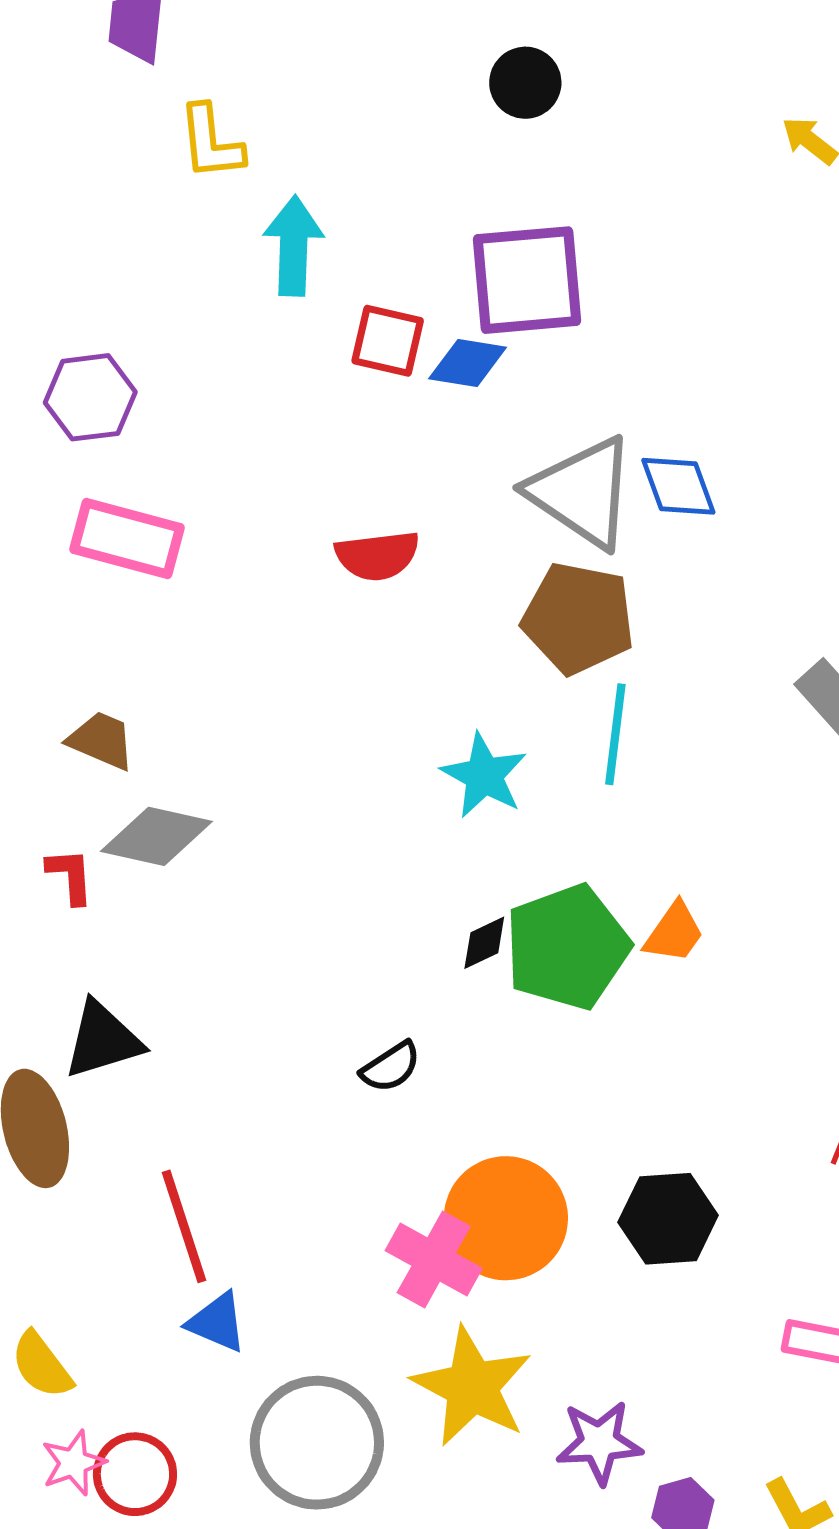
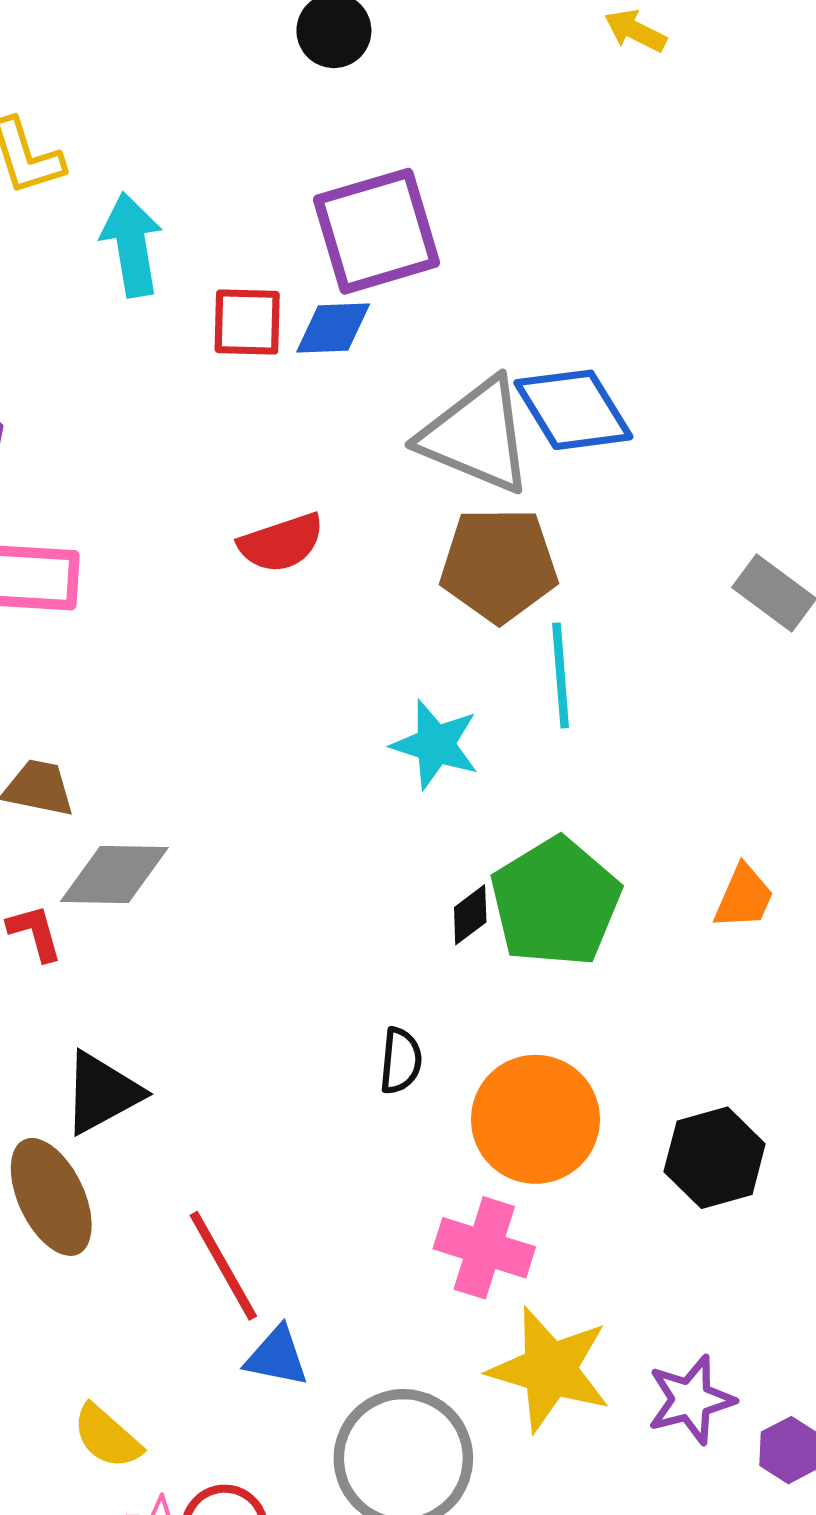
blue diamond: (678, 486) -> (573, 410), size x1.4
orange trapezoid: (674, 933) -> (744, 897), moved
black semicircle: (391, 1067) -> (401, 1061), turned -40
orange circle: (506, 1218) -> (535, 1119), moved

